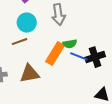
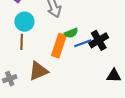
brown line: (20, 42) -> (22, 42), turned -56
blue line: (79, 56) -> (83, 43), turned -30

